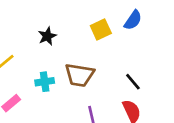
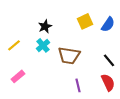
blue semicircle: (133, 20) -> (108, 24), moved
cyan cross: (45, 82) -> (43, 45), moved, turned -32

